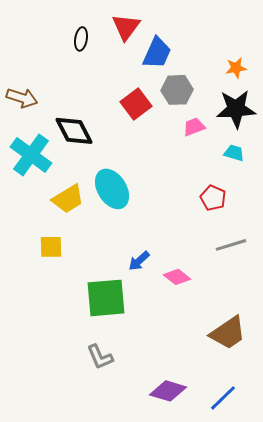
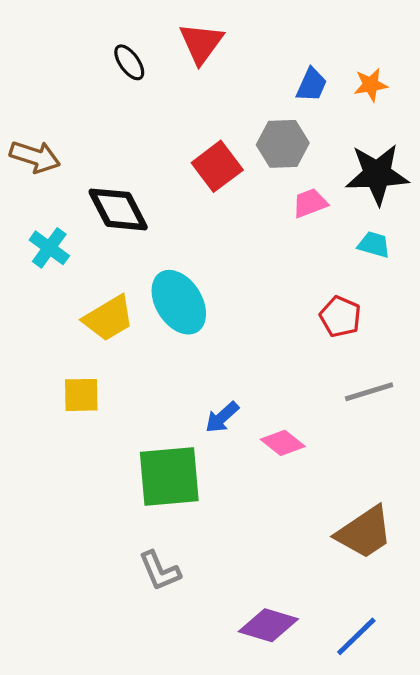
black ellipse: (81, 39) -> (129, 62), turned -45
blue trapezoid: (157, 53) -> (312, 85), moved, size x0.7
orange star: (236, 68) -> (371, 85), moved
cyan cross: (31, 155) -> (49, 248), size x0.6

